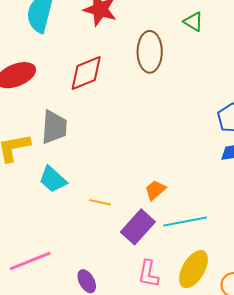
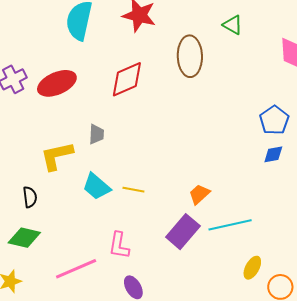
gray trapezoid: (54, 127) -> (96, 134), size x0.6
yellow line: (100, 202) -> (133, 190), moved
yellow ellipse: (194, 269) -> (252, 268), moved, size x0.6
pink L-shape: (148, 274) -> (119, 245), moved

